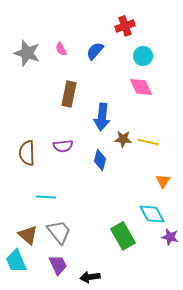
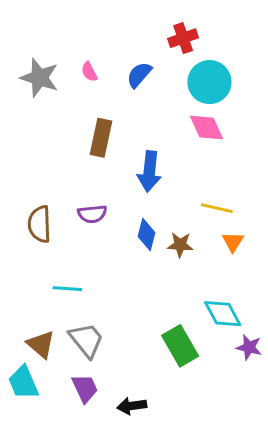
cyan circle: (143, 56) -> (209, 82), size x1.5
brown star: (123, 139) -> (180, 245), moved
orange triangle: (163, 181) -> (233, 242), moved

